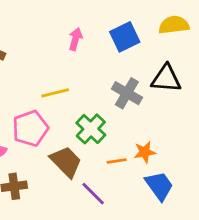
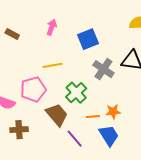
blue square: (125, 37) -> (88, 39), moved
pink arrow: (76, 39) -> (52, 27), moved
blue trapezoid: (159, 186) -> (109, 135), moved

